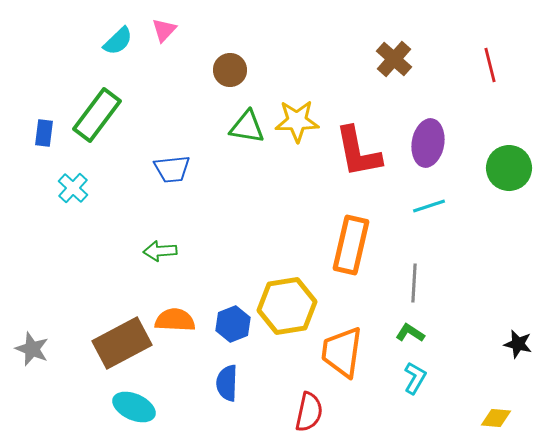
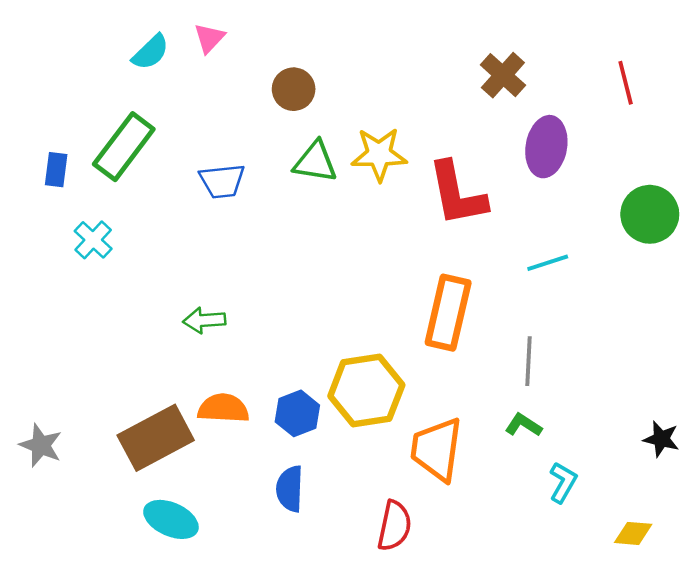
purple ellipse: (428, 143) -> (546, 147), moved
blue trapezoid: (172, 169) -> (222, 181), moved
cyan L-shape: (415, 378) -> (563, 482), moved

